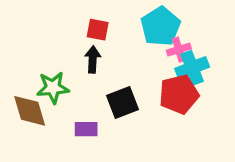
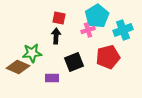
pink cross: (179, 50) -> (88, 30), moved
cyan cross: (192, 68) -> (123, 30), moved
brown diamond: (30, 111) -> (18, 67), turned -50

